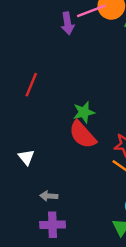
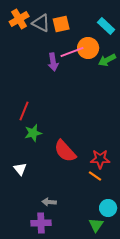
green star: (84, 112) -> (33, 133), moved
gray arrow: (49, 196) -> (49, 202), moved

